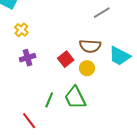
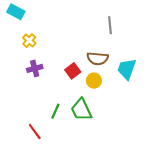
gray line: (102, 13) -> (110, 25), turned -66
cyan trapezoid: (120, 56) -> (127, 69), turned 80

